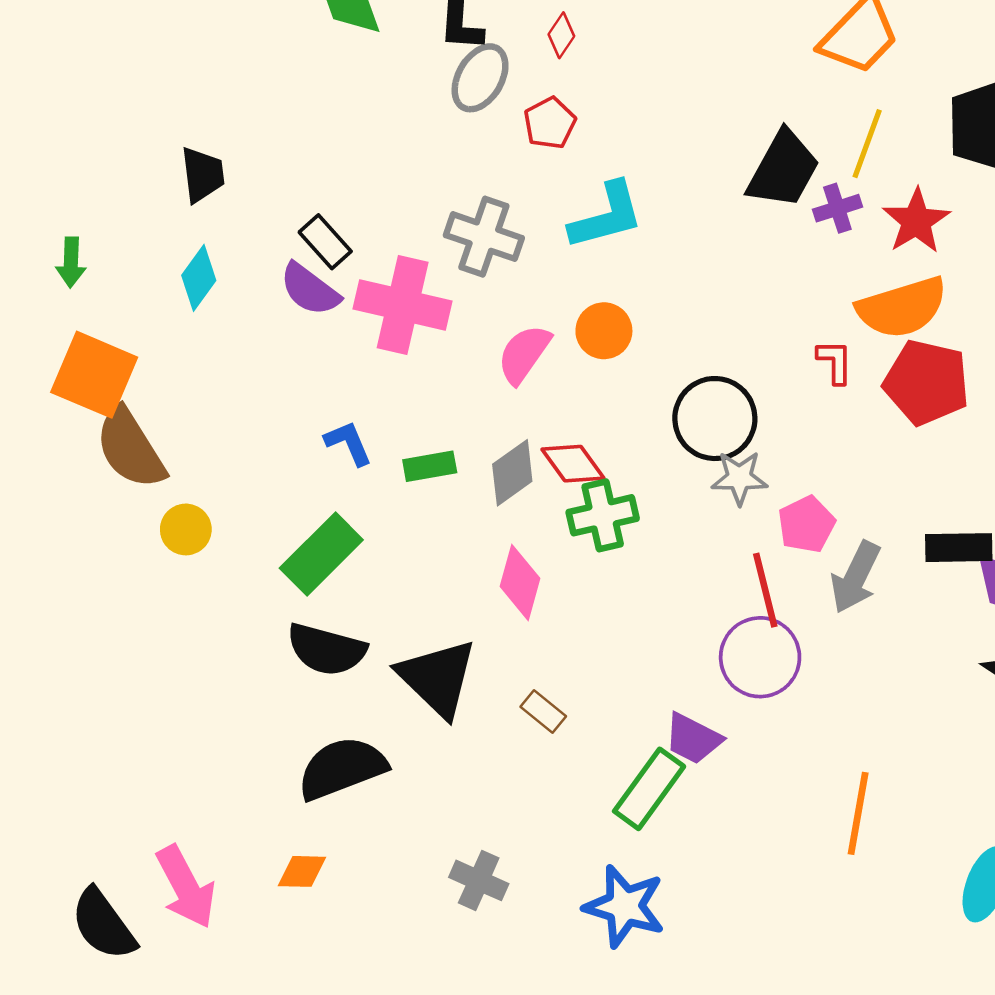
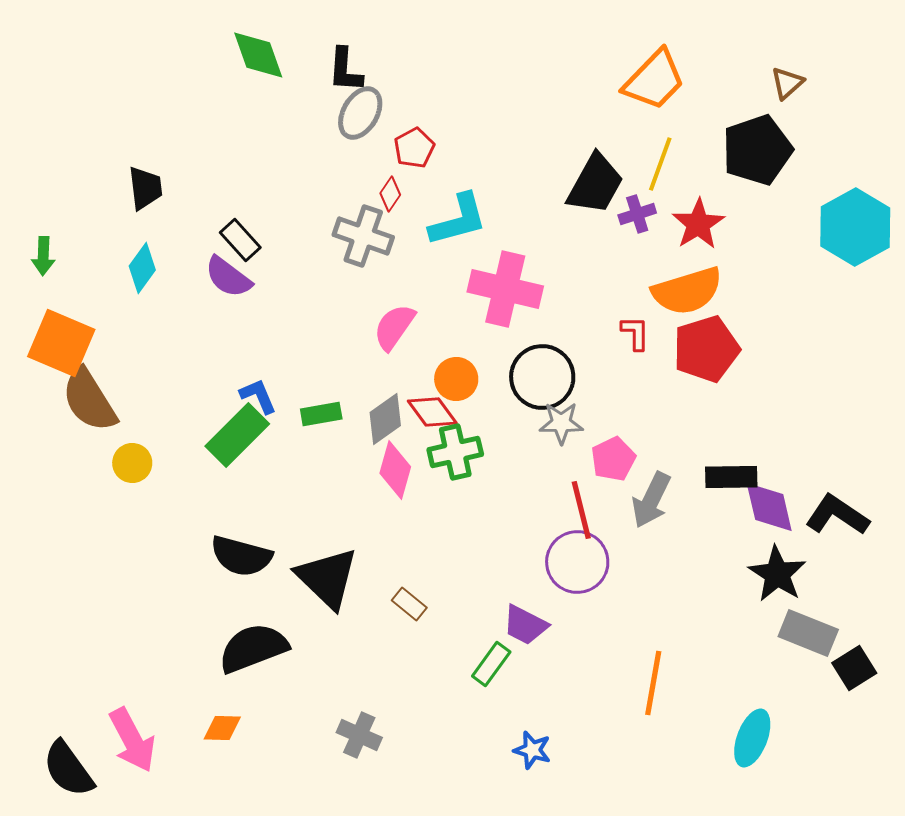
red diamond: (561, 35) -> (390, 194), moved
pink cross: (403, 305) -> (505, 289), moved
orange circle: (604, 331) -> (456, 379), moved
red pentagon: (927, 382) -> (706, 349), turned -30
green rectangle: (321, 554) -> (237, 435), moved
pink diamond: (520, 582) -> (395, 470), moved
green rectangle: (649, 789) -> (491, 664), size x0.7
blue star: (625, 906) -> (532, 750), moved, size x0.6

